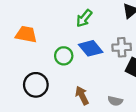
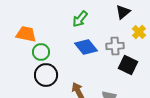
green circle: (64, 56) -> (41, 52), moved
black circle: (36, 85) -> (46, 75), moved

